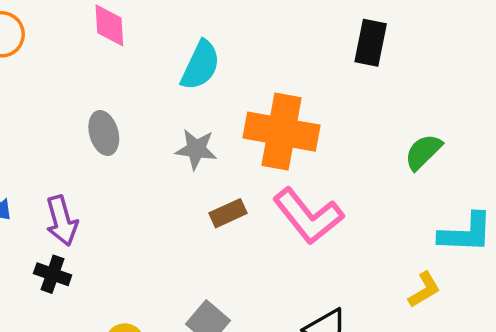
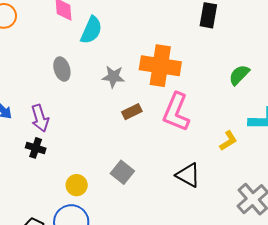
cyan semicircle: (200, 65) -> (91, 30), moved
pink L-shape: (308, 216) -> (176, 112), turned 63
yellow L-shape: (424, 290) -> (228, 141), moved

